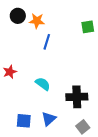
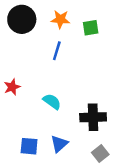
black circle: (18, 16) -> (22, 19), size x1.5
orange star: (37, 21) -> (60, 19), moved
green square: (88, 27) -> (91, 28), moved

